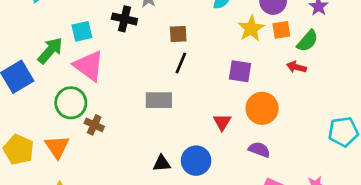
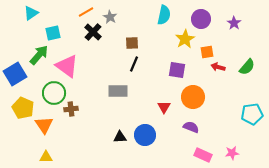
black cross: (124, 19) -> (93, 32), turned 30
orange square: (281, 30) -> (207, 52), moved
cyan square: (82, 31) -> (53, 33), moved
green semicircle: (307, 41) -> (247, 67), moved
brown cross: (94, 125) -> (71, 109), turned -32
yellow pentagon: (19, 150) -> (23, 108), moved

